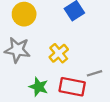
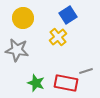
yellow cross: (59, 53) -> (58, 37), moved

